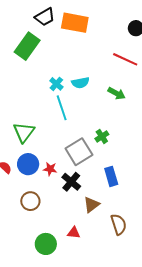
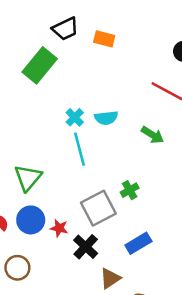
orange rectangle: (75, 23) -> (104, 39), size x0.6
blue rectangle: (111, 176) -> (138, 243), turned 72
brown circle: (30, 201) -> (17, 268), moved

